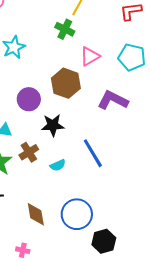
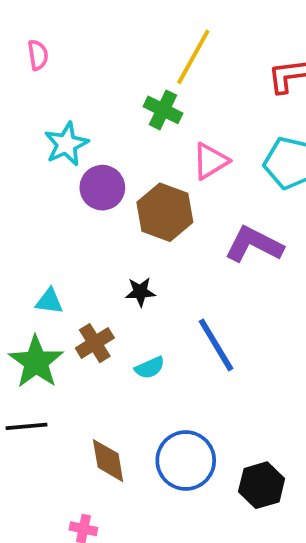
purple circle: (29, 99) -> (102, 188), moved
black star: (53, 125) -> (140, 292), size x0.7
black hexagon: (104, 241) -> (262, 485), moved

